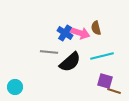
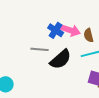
brown semicircle: (96, 28) -> (89, 35), moved

